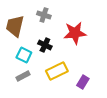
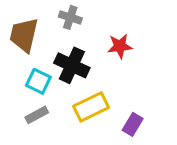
red star: (75, 33) -> (120, 46), size x0.7
black cross: (45, 45) -> (72, 65), size x1.5

